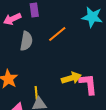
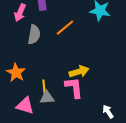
pink arrow: (12, 19) -> (20, 13), turned -42
pink L-shape: (88, 84) -> (74, 88), moved

